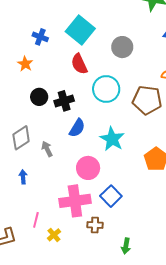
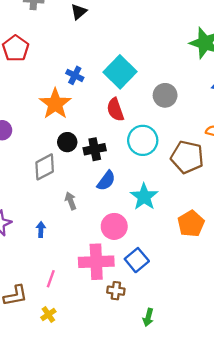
orange star: (25, 64) -> (55, 104), size x1.8
gray diamond: (21, 138) -> (45, 167), moved
yellow cross: (54, 235) -> (48, 314), moved

